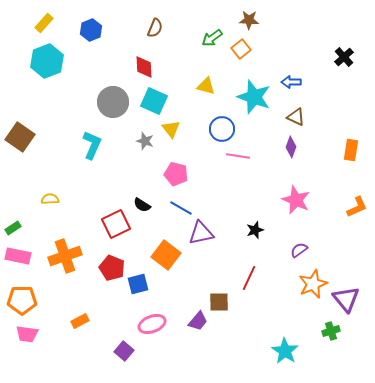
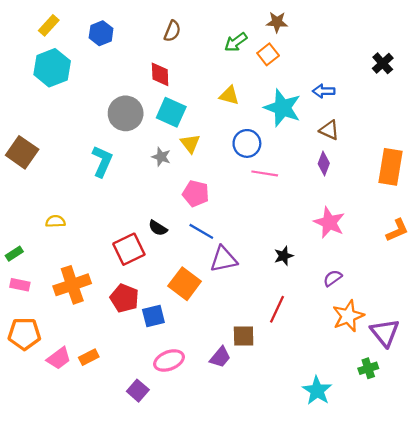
orange rectangle: (351, 150) -> (390, 167), size x1.5
pink rectangle: (18, 256) -> (20, 285), size x0.7
pink trapezoid: (27, 334) -> (59, 358), moved, turned -45

